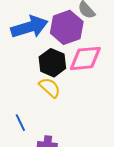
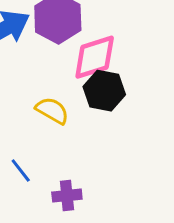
black hexagon: (52, 63) -> (104, 91), moved

